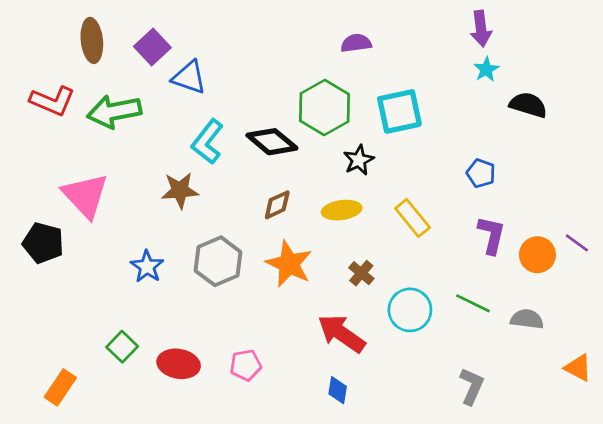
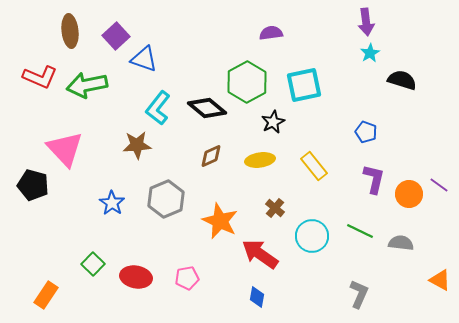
orange star: (289, 264) -> (220, 221), moved

